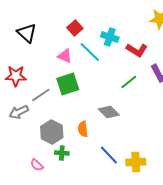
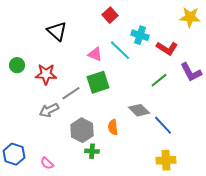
red square: (75, 28) -> (110, 15), moved
blue line: (109, 155) -> (163, 125), moved
pink semicircle: (37, 165) -> (47, 163), moved

